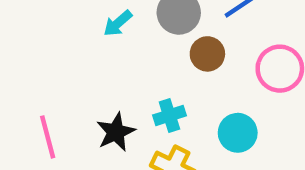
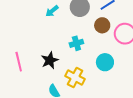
brown circle: (207, 54) -> (102, 25), moved
cyan cross: (169, 115) -> (76, 43), moved

